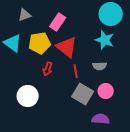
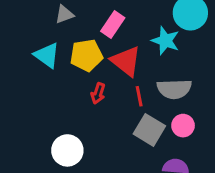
cyan star: (105, 40) -> (165, 41), moved
gray semicircle: (100, 66) -> (174, 89), size x1.6
white circle: (28, 96) -> (67, 150), moved

